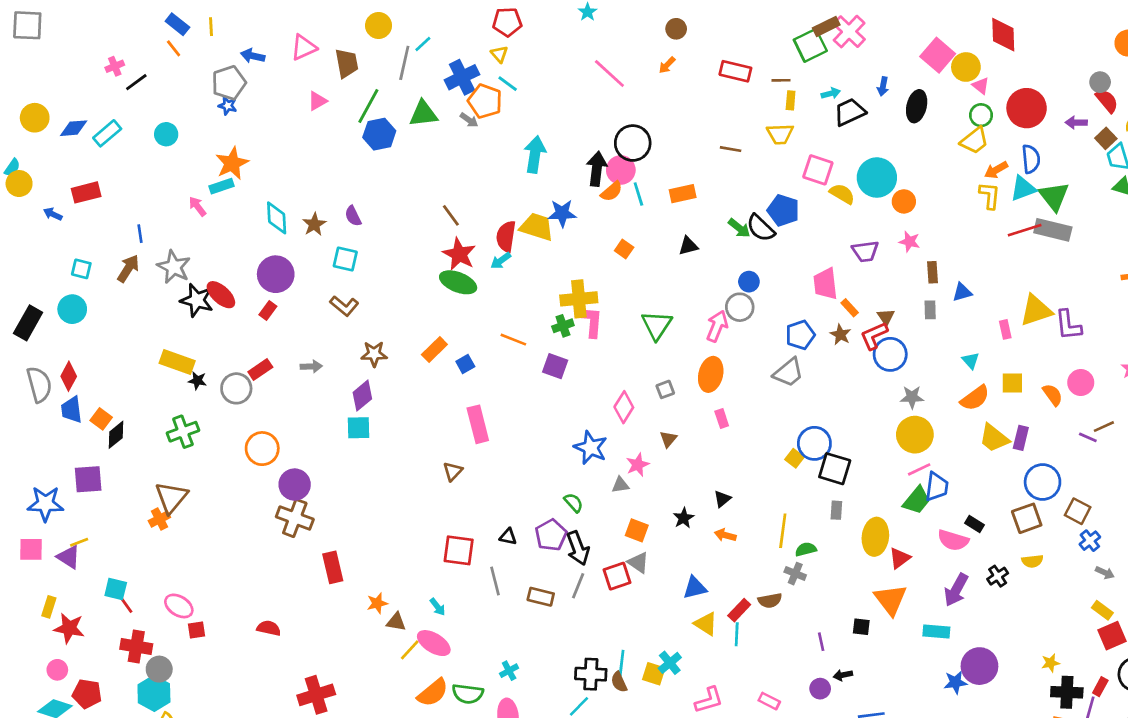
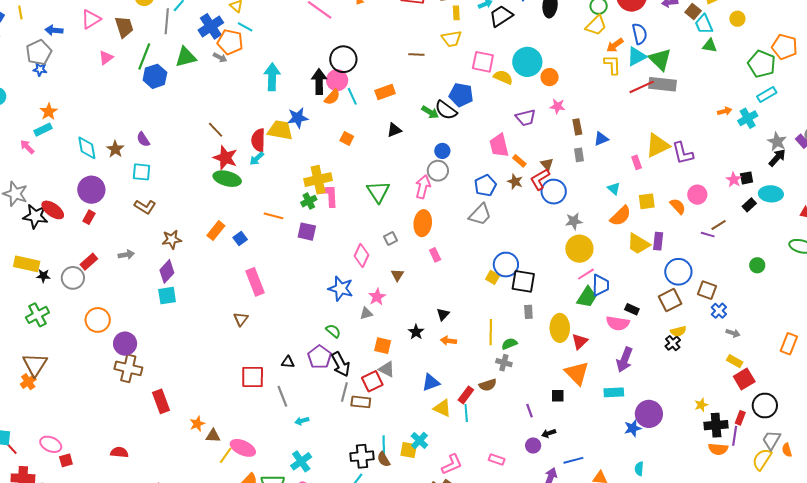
orange star: (232, 163) -> (49, 112), size x0.7
black cross: (998, 576) -> (673, 343), moved
brown rectangle: (541, 597) -> (361, 402), moved
cyan arrow: (438, 607) -> (302, 421), moved, turned 120
cyan cross: (509, 671) -> (301, 461), size x1.5

